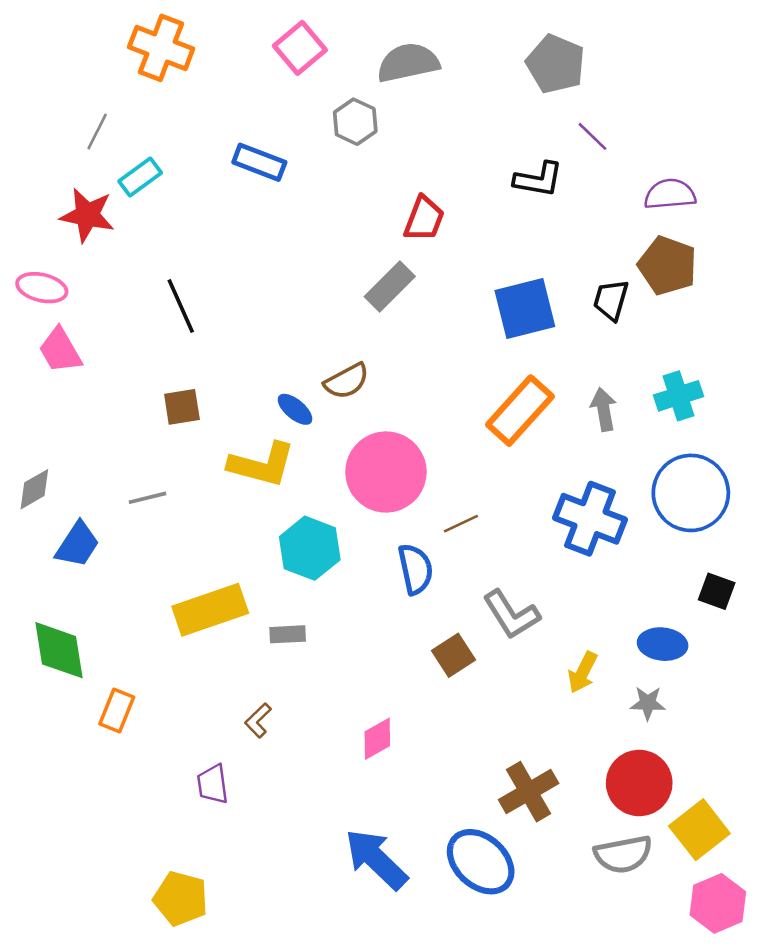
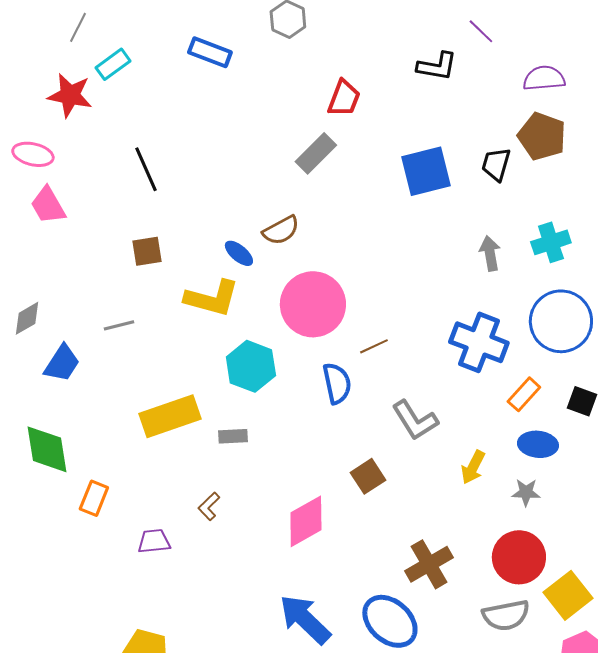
orange rectangle: (520, 411) -> (524, 394), moved, size x0.6
brown square: (454, 655) -> (368, 476), moved
pink diamond: (377, 739) -> (306, 521), size x1.5
purple trapezoid: (213, 784) -> (154, 541), moved, turned 92

